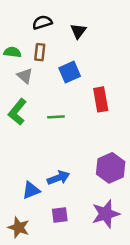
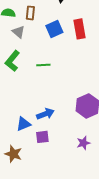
red rectangle: (101, 99) -> (79, 29), moved
purple star: (106, 214) -> (83, 143), size x0.6
purple square: (60, 215) -> (42, 137), moved

